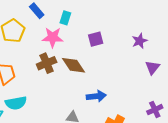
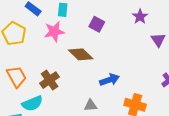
purple square: (96, 39) -> (97, 24), turned -35
brown cross: (47, 63) -> (50, 80), moved

